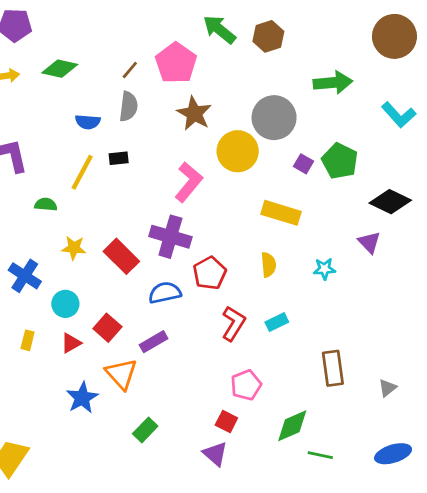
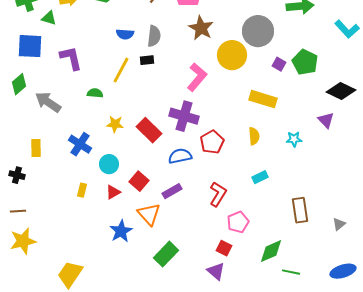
gray semicircle: (128, 106) -> (154, 36), moved
red L-shape: (233, 323) -> (218, 194), moved
green rectangle: (145, 430) -> (166, 254), size x1.4

